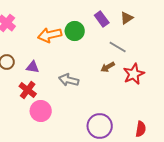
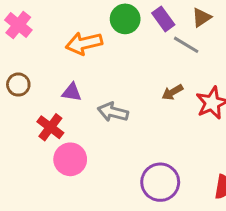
green circle: (75, 31) -> (125, 19), moved
gray line: (118, 47) -> (186, 45), moved
purple triangle: (33, 67) -> (72, 92), moved

